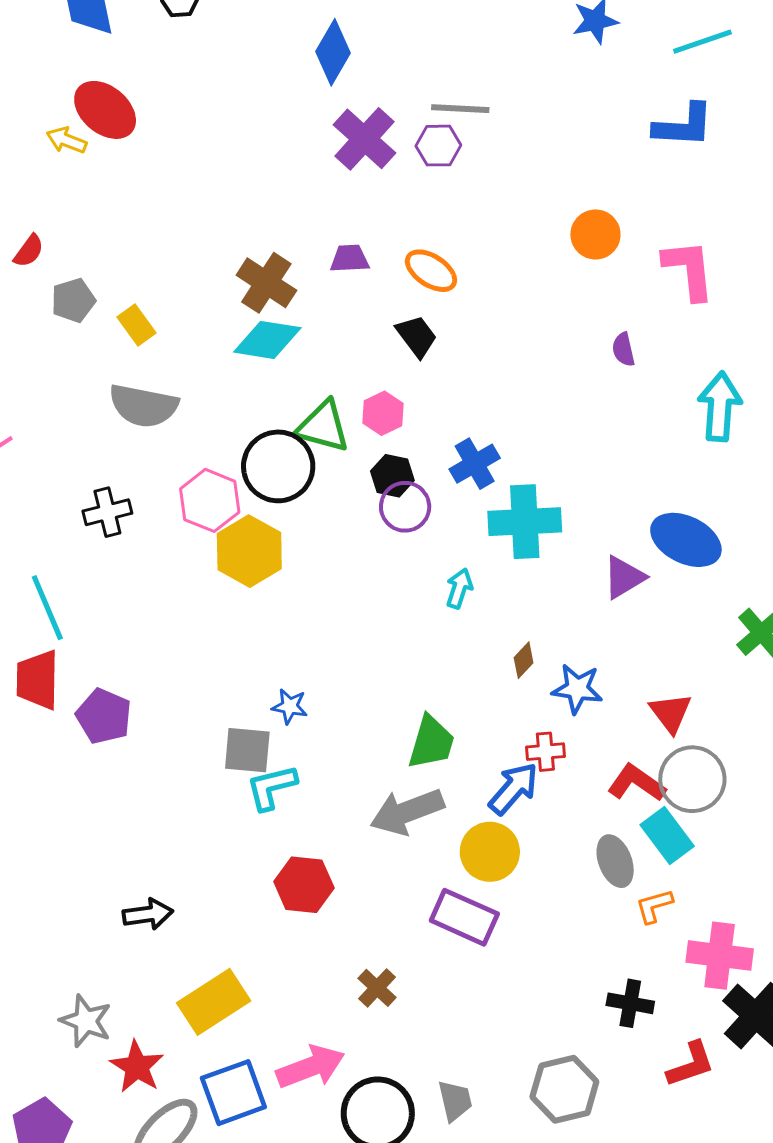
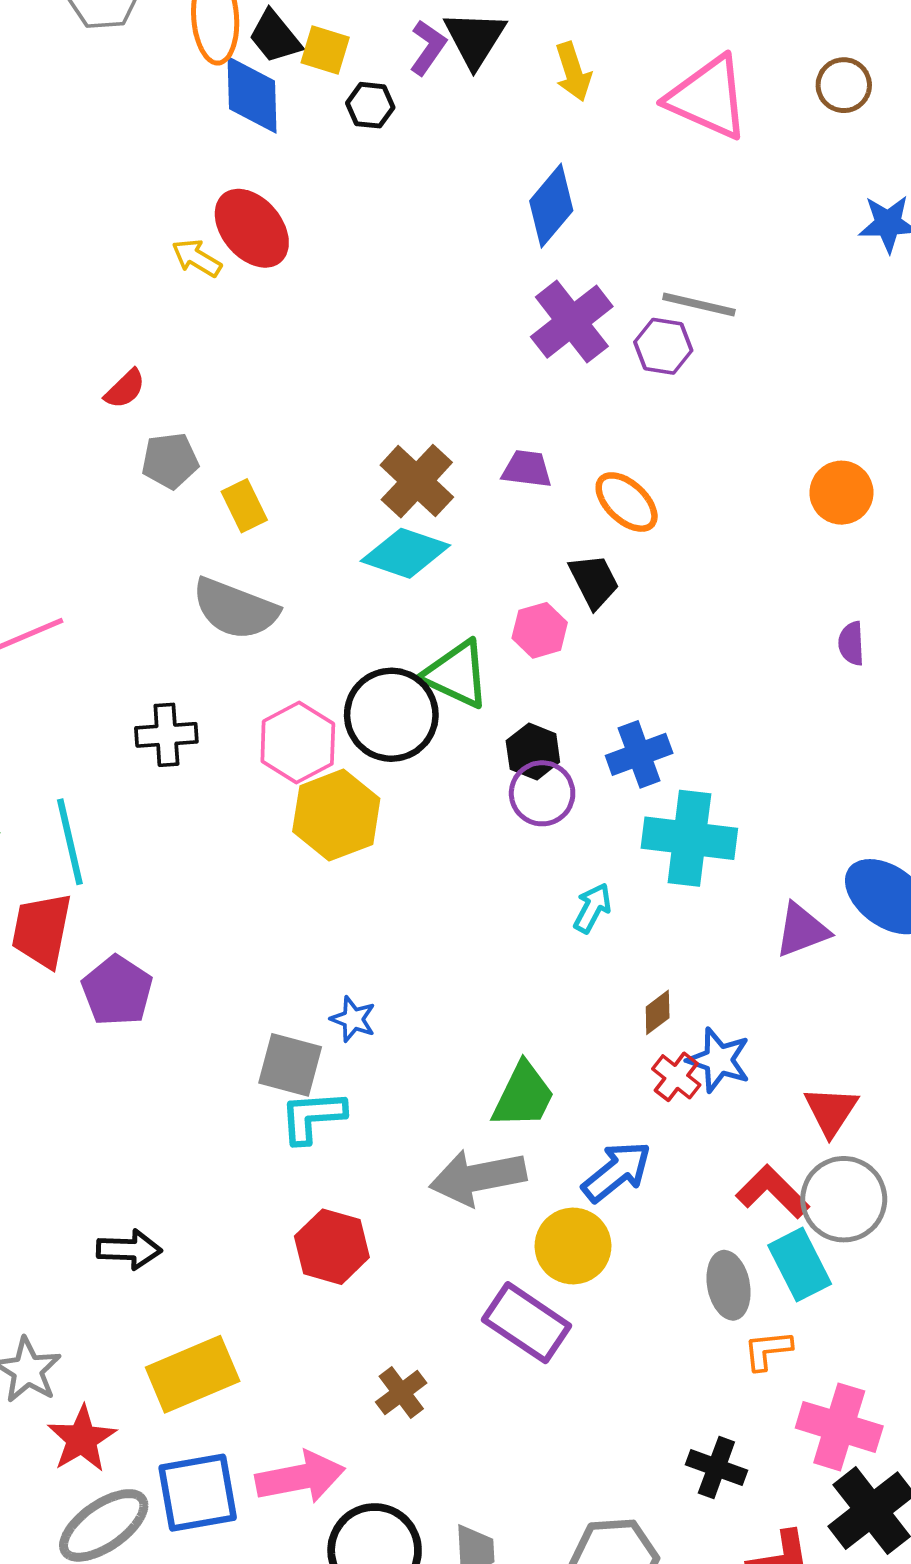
pink hexagon: (383, 413) -> (540, 630), moved
red cross: (545, 752) -> (676, 1077), moved, turned 33

